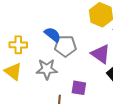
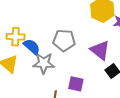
blue semicircle: (53, 35) -> (32, 47), moved

